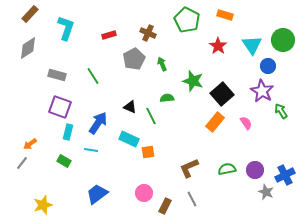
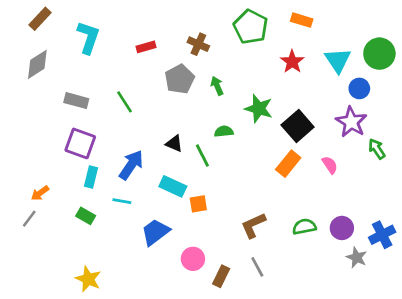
blue trapezoid: (97, 194) -> (155, 232), moved
yellow star: (43, 205) -> (88, 279), moved, turned -30

